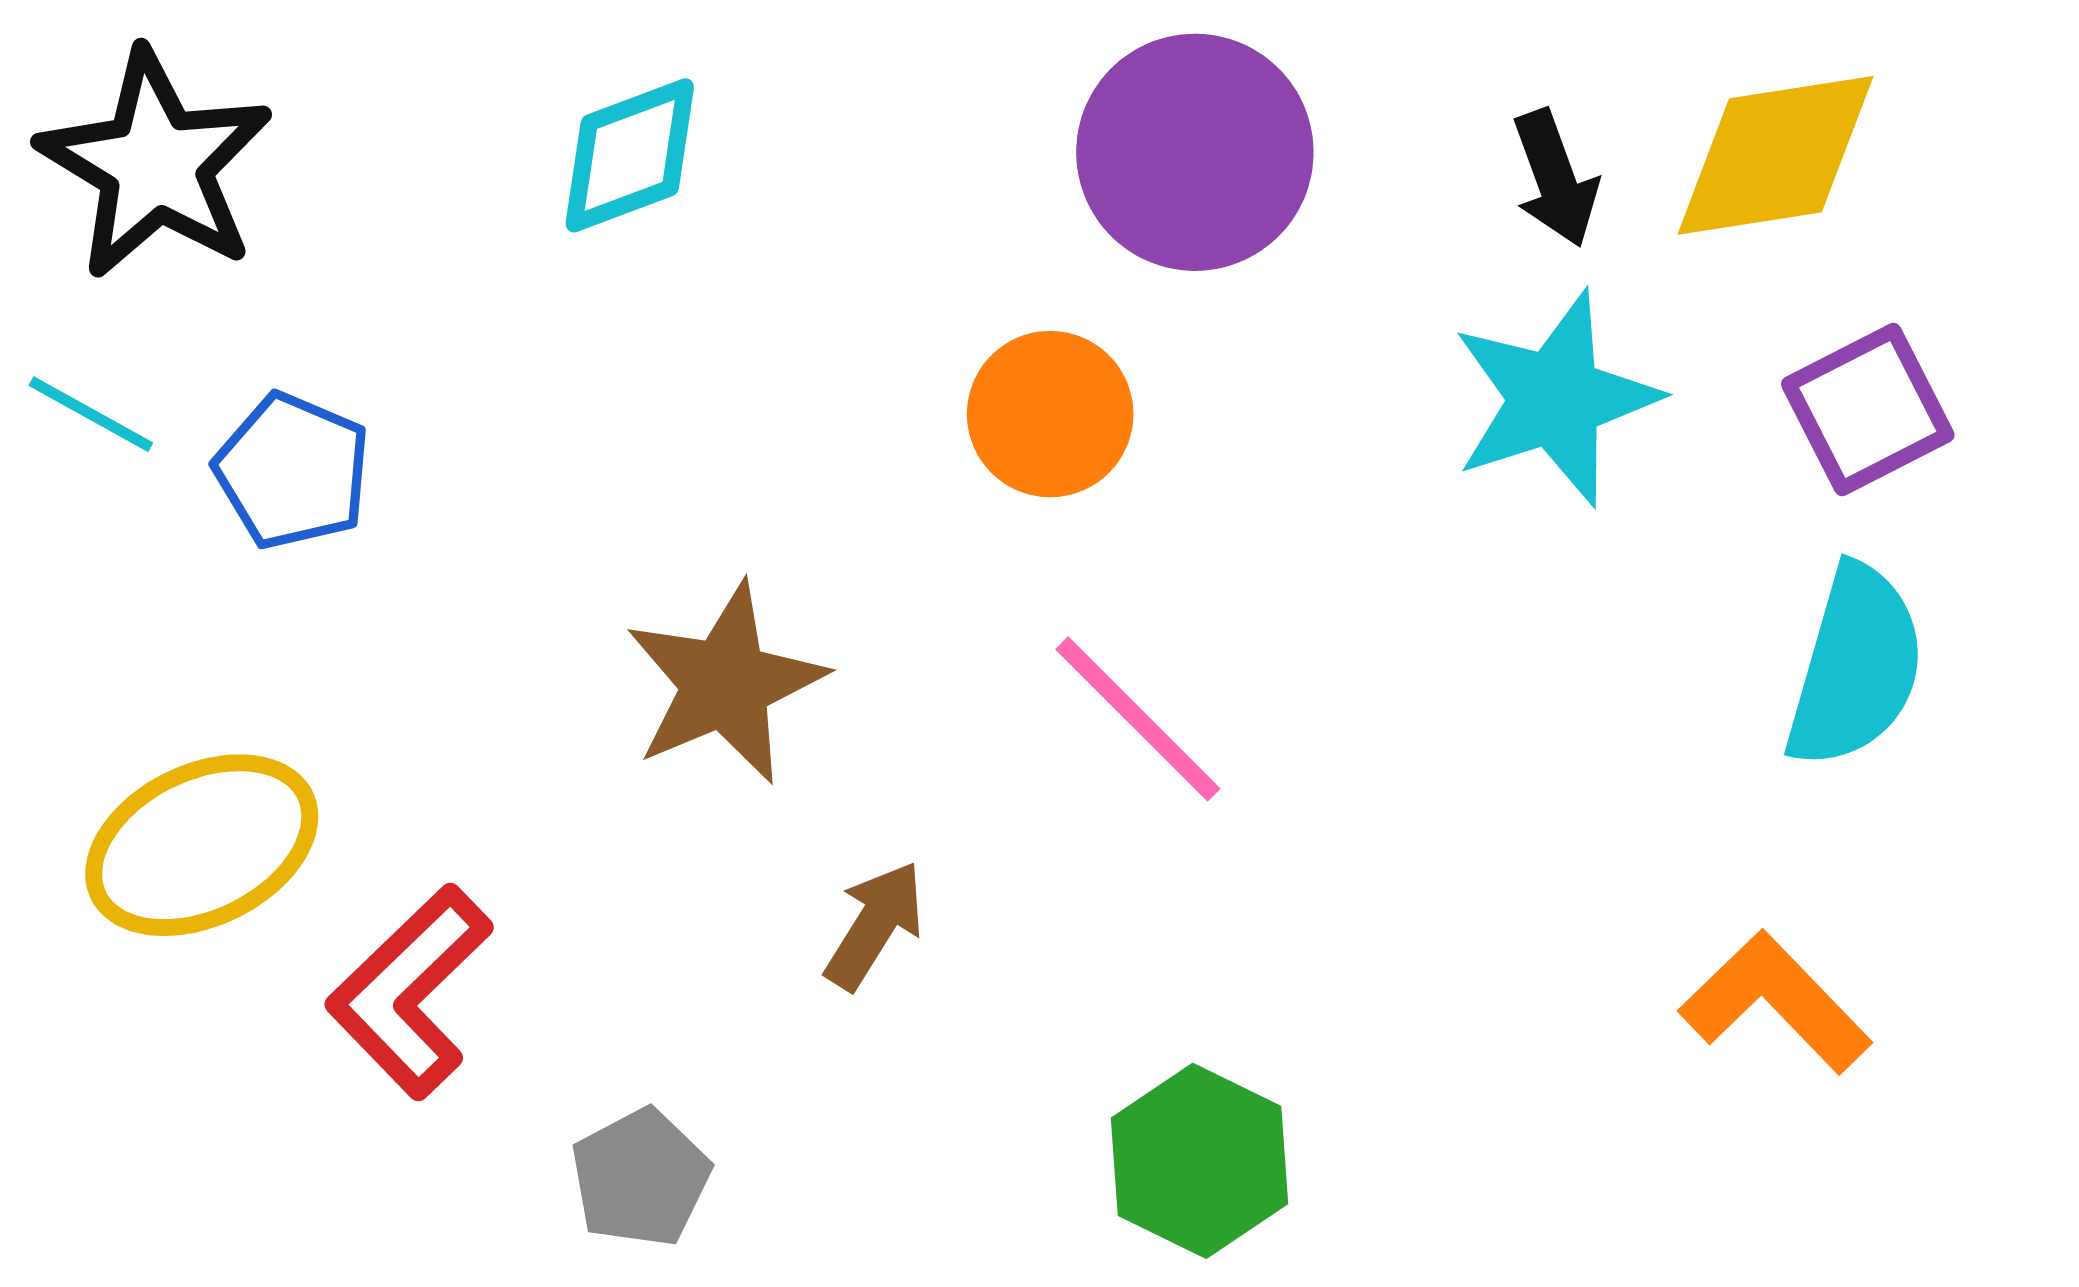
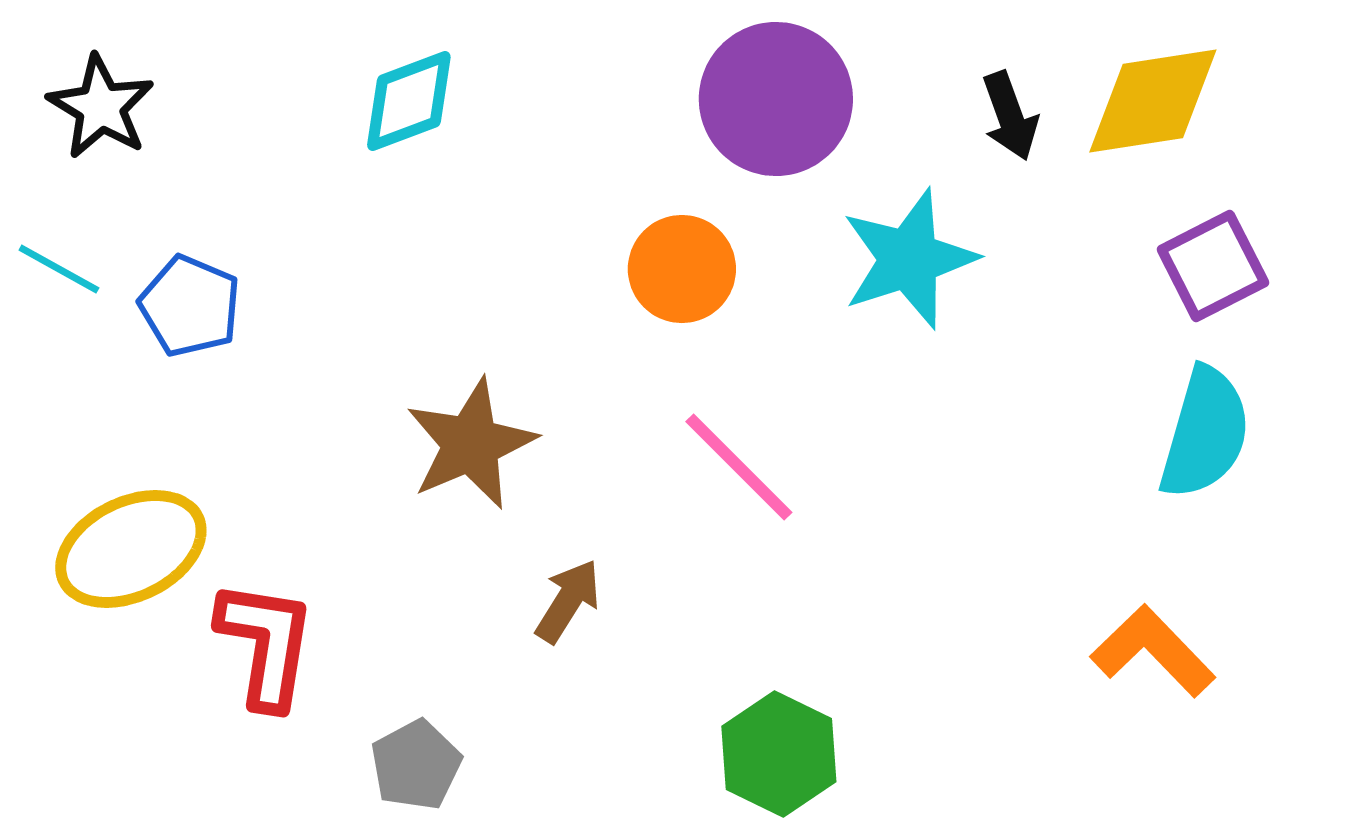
black star: (156, 165) -> (101, 107), size x0.7
cyan star: (1555, 399) -> (909, 259), moved
red L-shape: (410, 991) -> (266, 644), turned 143

